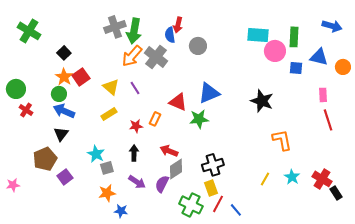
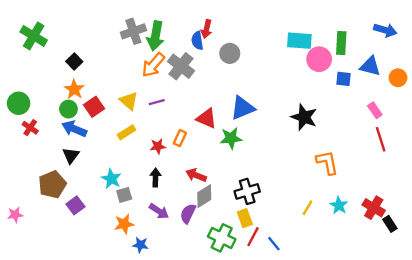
red square: (81, 77) -> (94, 107), moved
purple line: (135, 88) -> (157, 102), turned -72
pink rectangle: (323, 95) -> (375, 110), turned -32

